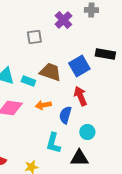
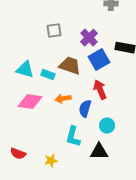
purple cross: (63, 20) -> (89, 38), moved

